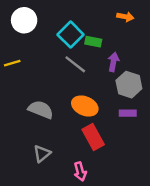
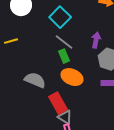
green rectangle: (93, 42) -> (64, 56), moved, turned 56
red rectangle: (93, 137) -> (58, 103), moved
gray triangle: (42, 154) -> (65, 117), moved, turned -49

